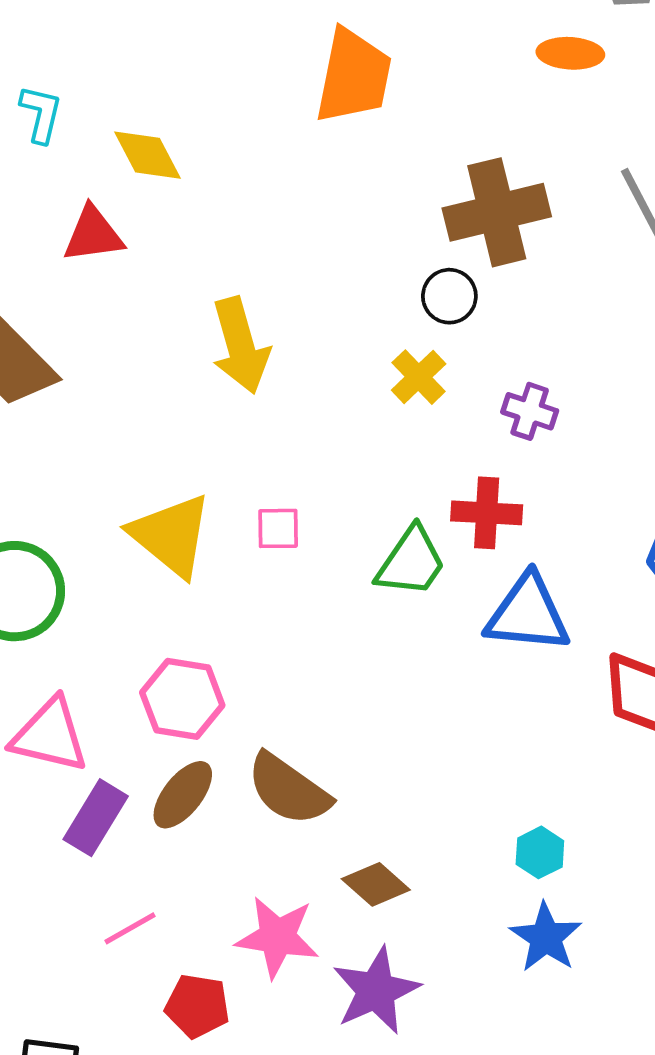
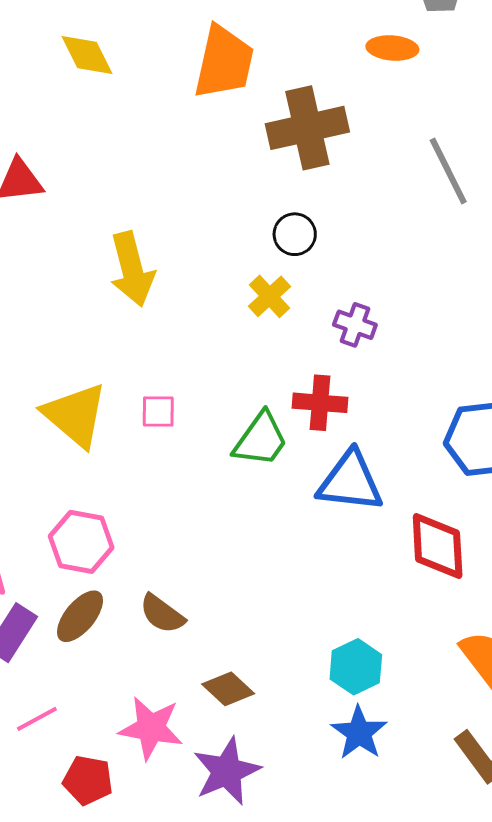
yellow diamond: (147, 155) -> (87, 55), moved
brown cross: (497, 212) -> (307, 128), moved
brown semicircle: (289, 789) -> (162, 614), size x0.7
cyan hexagon: (540, 852) -> (356, 667), size x1.4

